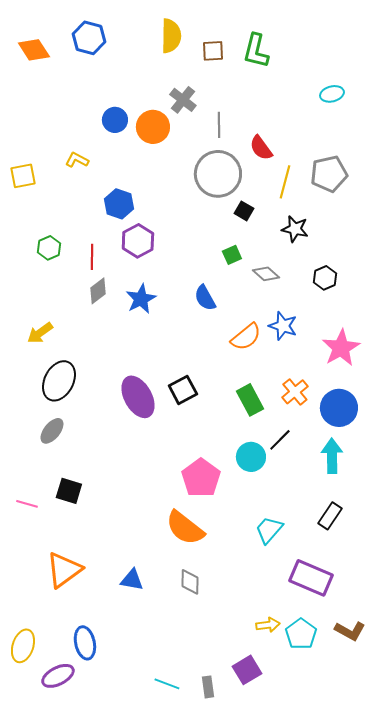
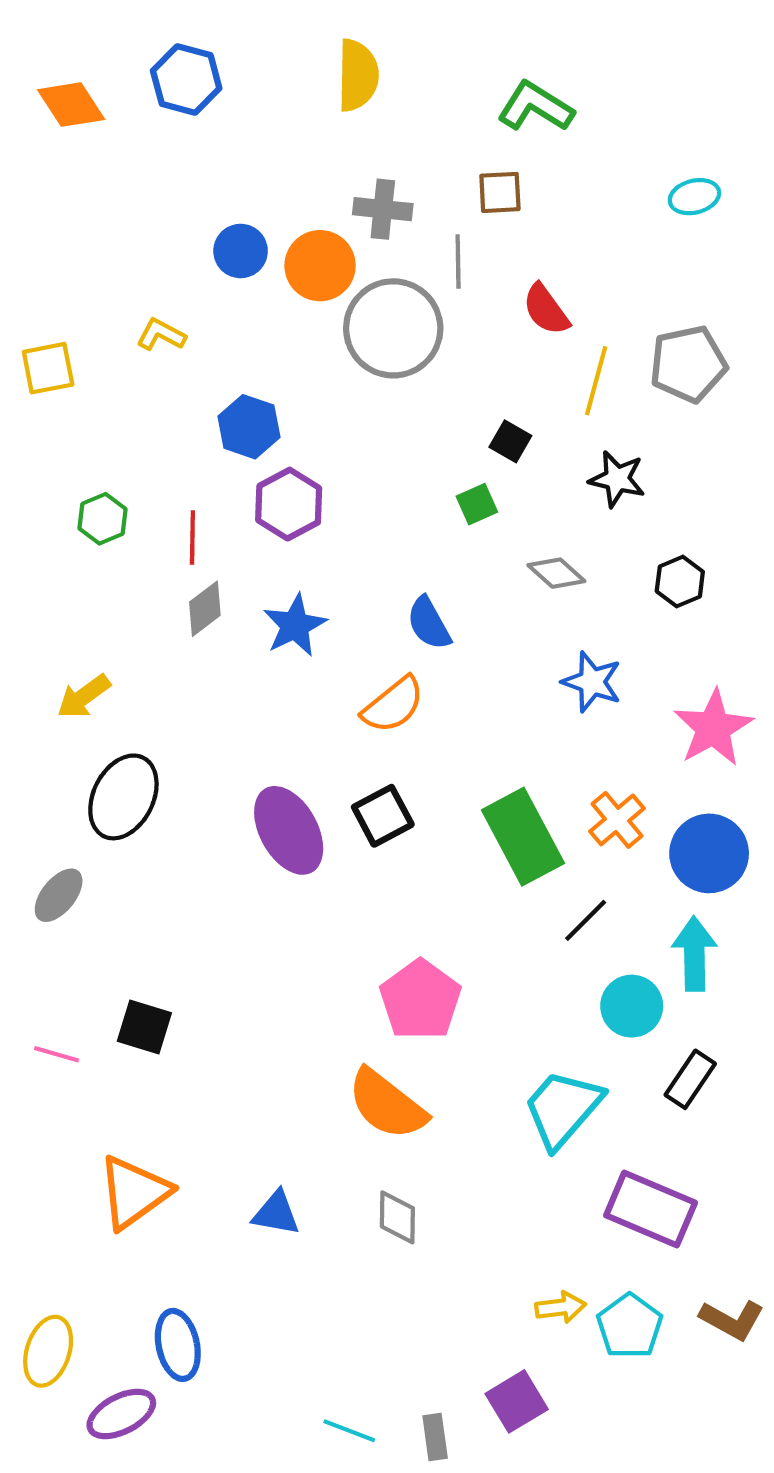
brown square: (213, 51) -> (500, 192), moved
green L-shape: (256, 51) -> (535, 107), turned 108
gray cross: (183, 100) -> (383, 209), turned -32
gray circle: (218, 174) -> (393, 328), moved
green square: (232, 255) -> (477, 504), moved
orange semicircle: (246, 337) -> (393, 705), moved
green rectangle: (250, 400) -> (523, 837), size x1.4
gray ellipse: (52, 431) -> (59, 895), moved
cyan circle: (251, 457) -> (632, 1006), moved
cyan trapezoid: (269, 530) -> (563, 1109), size x1.4

